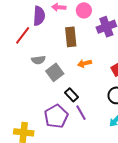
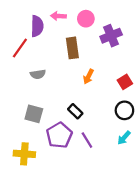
orange arrow: (85, 63) -> (88, 77), turned -48
gray square: (55, 72) -> (34, 114), moved, turned -36
purple line: (81, 113) -> (87, 140), moved

